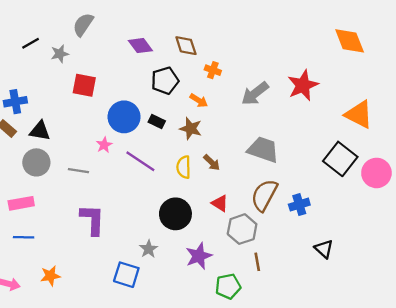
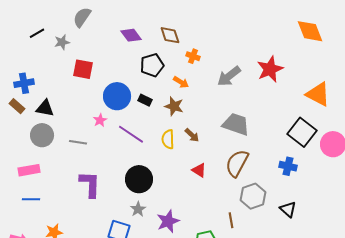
blue cross: (299, 205) -> (288, 166), moved, turned 30
black circle: (175, 214) -> (139, 179), moved
gray hexagon: (242, 229) -> (253, 196), moved
purple star: (199, 256) -> (168, 221), moved

